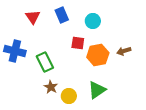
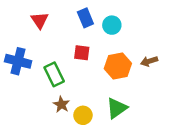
blue rectangle: (62, 15) -> (85, 18), moved
red square: (78, 43) -> (82, 53), moved

